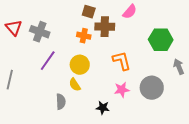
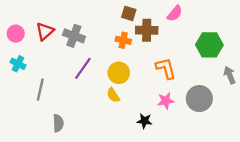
red triangle: (14, 28) -> (45, 31), turned 30
gray semicircle: (61, 102) -> (58, 123), moved

